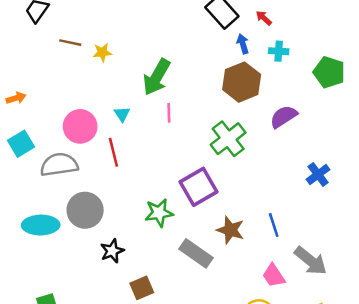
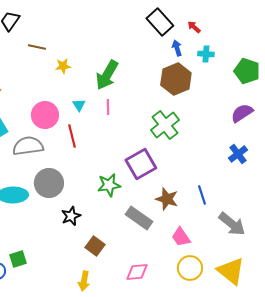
yellow star: (102, 52) -> (63, 66), moved
pink line: (169, 113) -> (108, 107), moved
purple semicircle: (284, 117) -> (242, 113), moved
pink trapezoid: (274, 276) -> (181, 237), moved
brown square: (142, 288) -> (95, 246), turned -30

